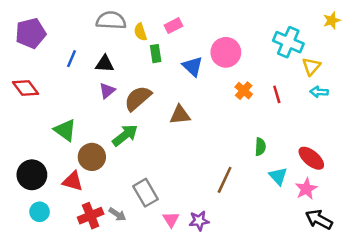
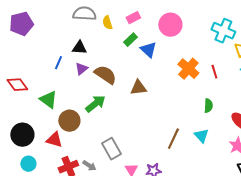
pink circle: (226, 52) -> (170, 25), moved
green rectangle: (156, 54) -> (130, 40), moved, turned 56
blue line: (71, 59) -> (58, 63), moved
red diamond: (26, 88) -> (17, 85), moved
orange cross: (244, 91) -> (188, 69), size x1.5
brown semicircle: (138, 98) -> (105, 75), turned 75
green semicircle: (260, 147) -> (208, 106), moved
cyan triangle: (278, 176) -> (201, 136), moved

